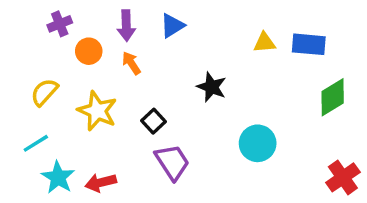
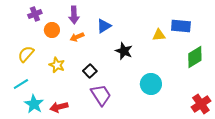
blue triangle: (172, 26) -> (104, 26), moved
yellow triangle: (264, 43) -> (159, 35), moved
orange arrow: (131, 63) -> (77, 37), turned -80
yellow star: (97, 111) -> (57, 65), size x0.7

